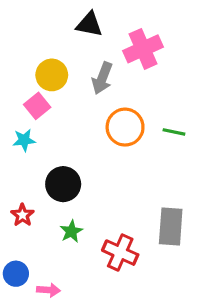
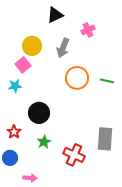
black triangle: (89, 24) -> (55, 15), turned -36
pink cross: (143, 49) -> (88, 30), size x0.6
blue circle: (16, 274) -> (10, 158), moved

